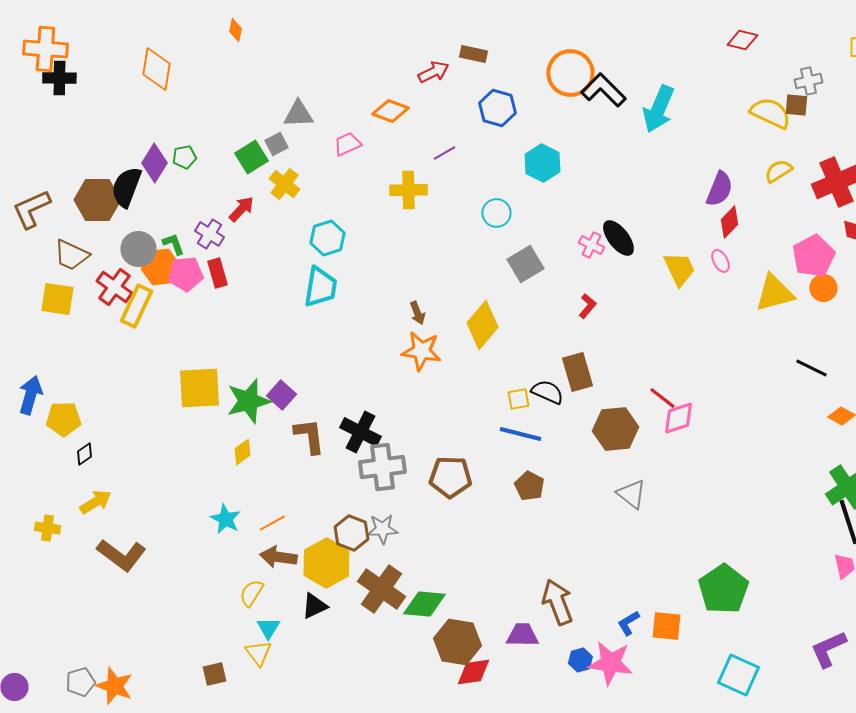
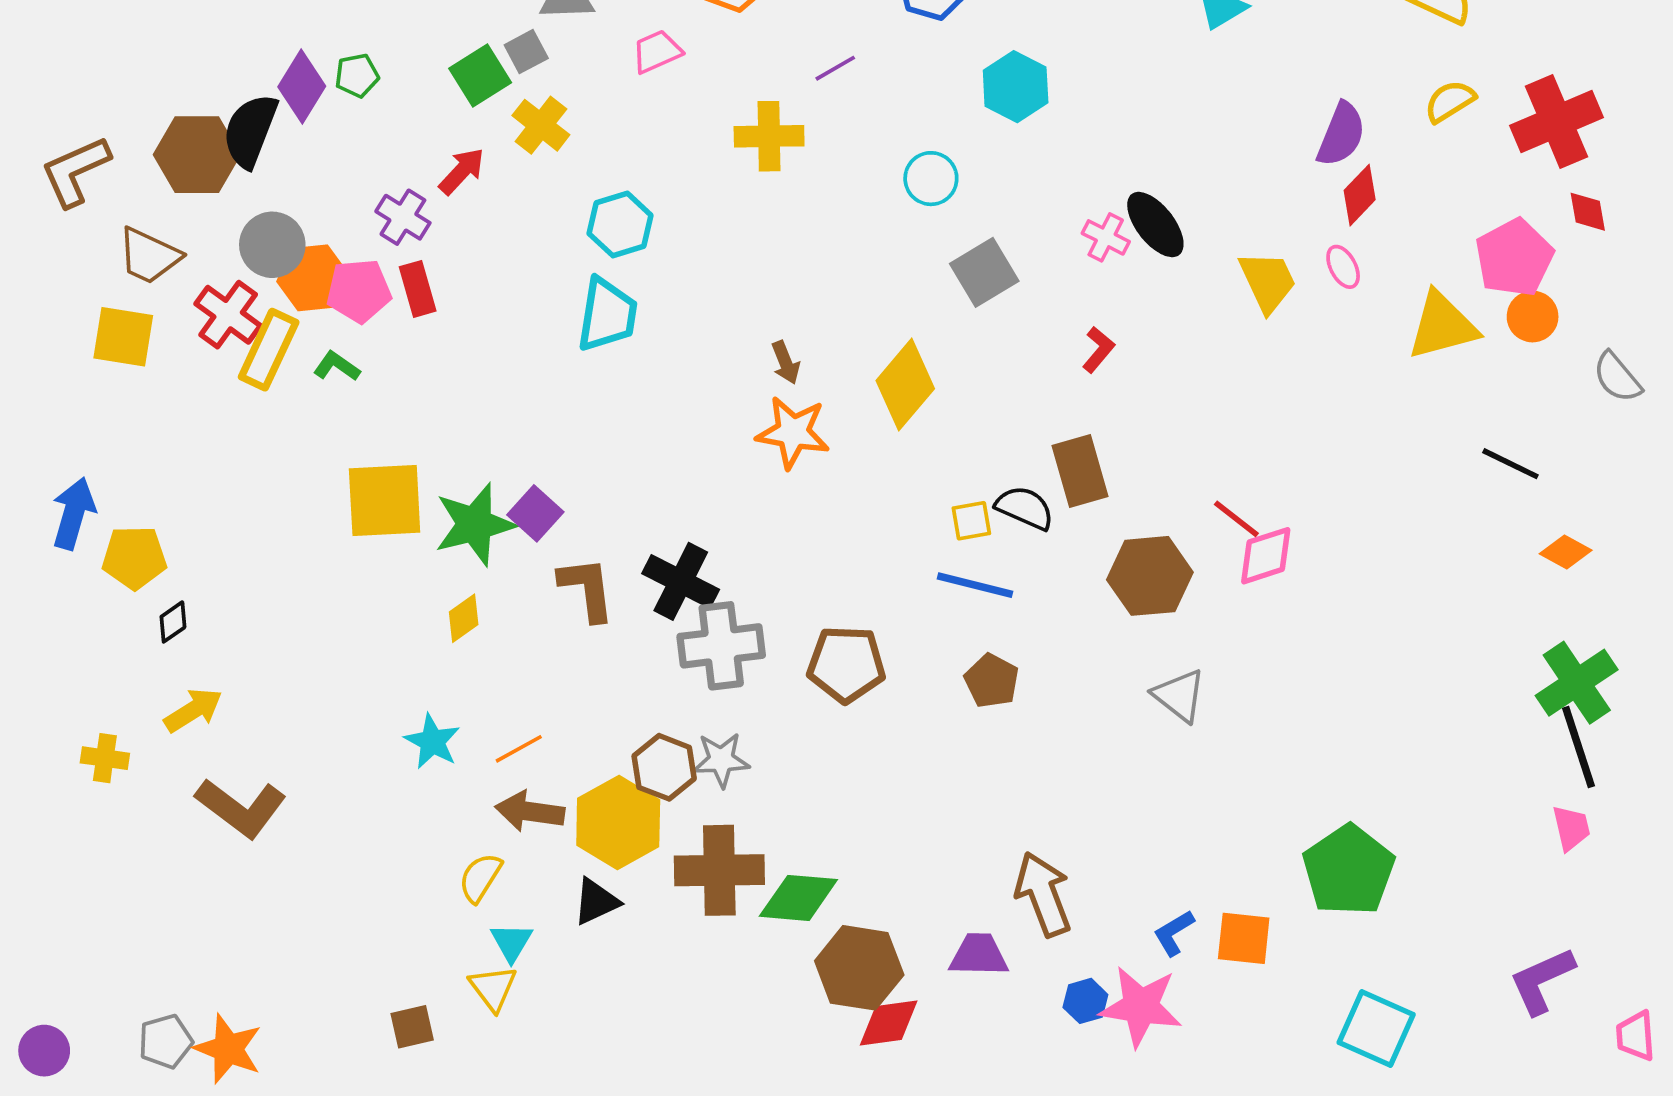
green L-shape: (173, 244) -> (337, 366), moved, turned -35
brown cross: (381, 589) -> (719, 870), turned -36

